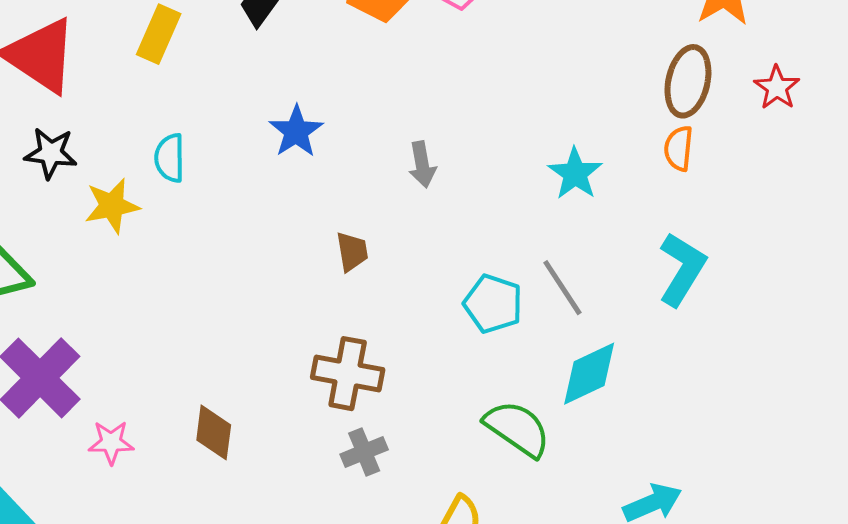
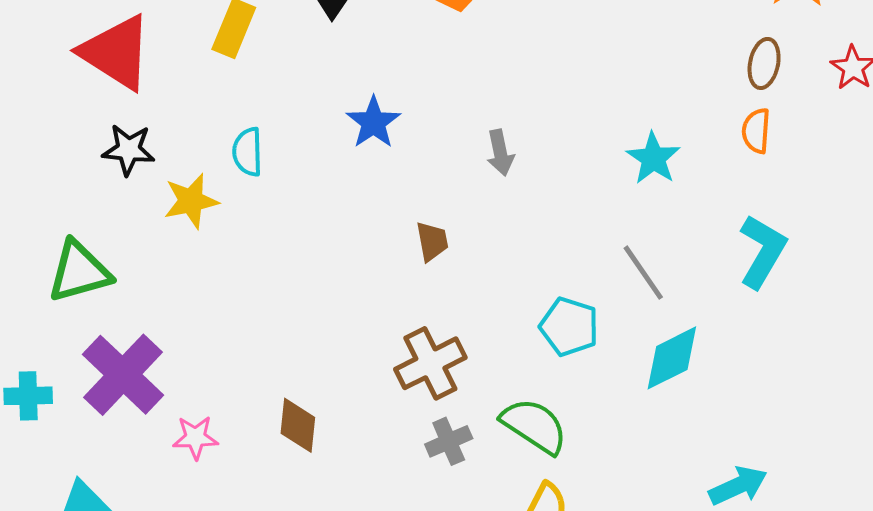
brown ellipse: (688, 81) -> (764, 63), size x0.7
cyan pentagon: (493, 304) -> (569, 327), moved
brown cross: (348, 374) -> (430, 363), turned -36
green semicircle: (517, 429) -> (534, 426), moved

